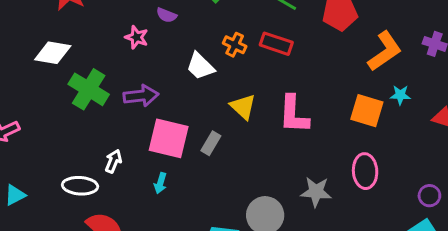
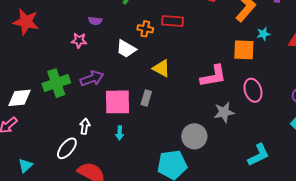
white diamond: (53, 53) -> (20, 98), moved
green cross: (89, 89) -> (56, 83), turned -36
pink L-shape: (294, 114) -> (213, 76), moved, turned -88
white ellipse: (80, 186) -> (67, 148), turned -40

